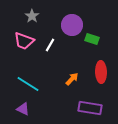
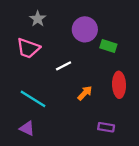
white line: (50, 45) -> (64, 66), moved, turned 32
purple rectangle: (90, 108) -> (106, 127), size x0.6

